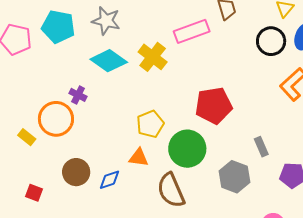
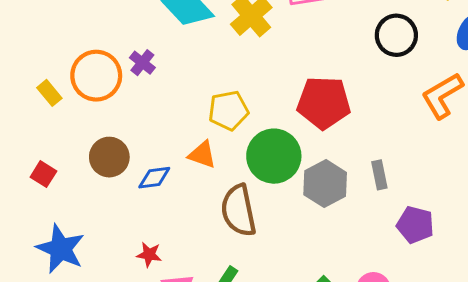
black circle: (271, 41) -> (396, 35), moved
purple cross: (78, 95) -> (142, 63), moved
gray hexagon: (234, 177) -> (325, 184), moved

